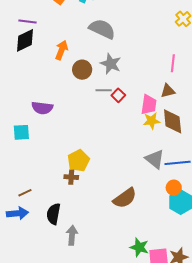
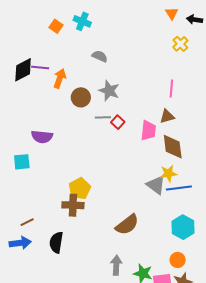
purple line: (28, 21) -> (40, 68), moved
gray semicircle: (102, 29) -> (100, 56), size x0.6
yellow star: (152, 121) -> (168, 173), moved
brown cross: (71, 177) -> (73, 205), size x1.5
orange circle: (174, 188) -> (178, 260), moved
gray arrow: (72, 235) -> (116, 265), moved

